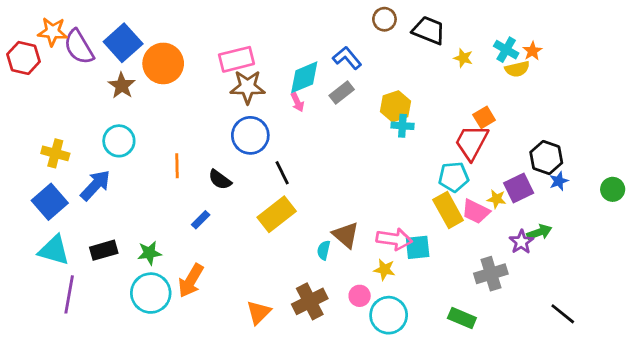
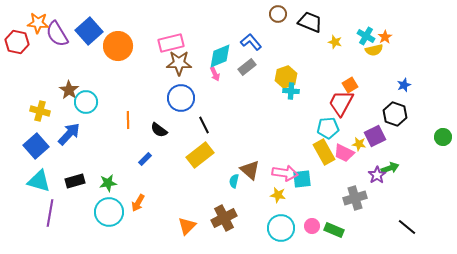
brown star: (122, 86) -> (69, 90), moved
blue star: (559, 181) -> (404, 85), moved
orange arrow: (191, 281) -> (138, 203), size x0.7
pink circle: (360, 296) -> (312, 226), moved

